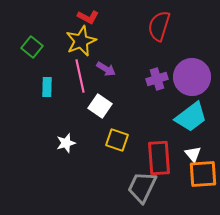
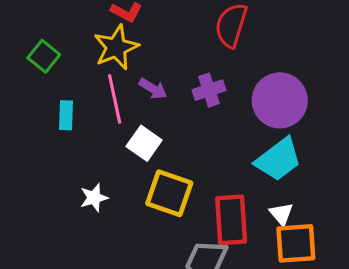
purple cross: (157, 79) -> (209, 90), moved
yellow square: (117, 140) -> (169, 193), size x1.4

